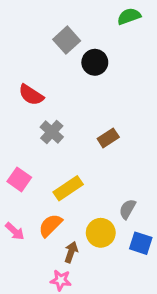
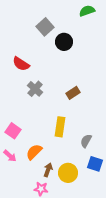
pink square: (19, 179) -> (13, 131), moved
yellow rectangle: (68, 188) -> (60, 127), moved, turned -48
yellow circle: (101, 233) -> (68, 173), moved

